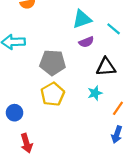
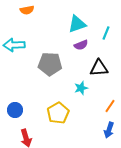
cyan line: (114, 29) -> (106, 33), turned 72
cyan star: (95, 93) -> (81, 88), moved
yellow pentagon: (53, 94) -> (58, 113), moved

